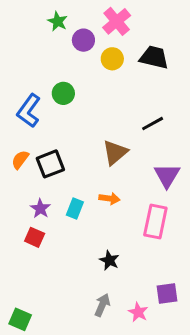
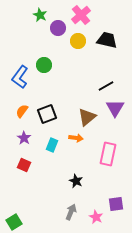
brown triangle: (115, 152) -> (87, 117), moved
orange semicircle: (20, 160) -> (22, 111), moved
black square: (50, 164) -> (47, 114), moved
purple triangle: (167, 175) -> (115, 108), moved
purple star: (40, 209) -> (24, 138), moved
green square: (20, 319) -> (14, 222), turned 35

